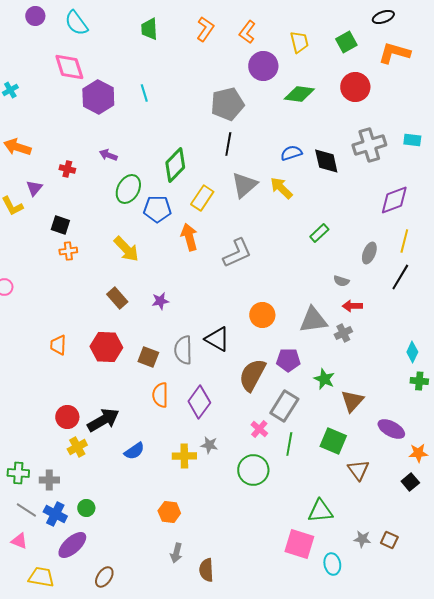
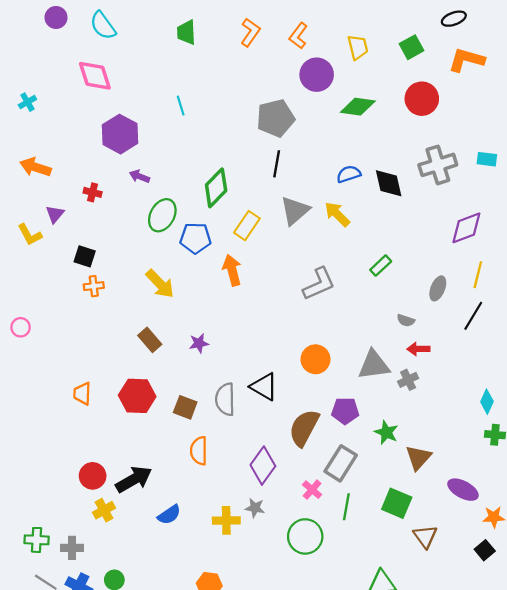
purple hexagon: (98, 97) -> (120, 134), moved
gray L-shape: (237, 253) -> (319, 284), moved
purple diamond: (199, 402) -> (263, 466), moved

